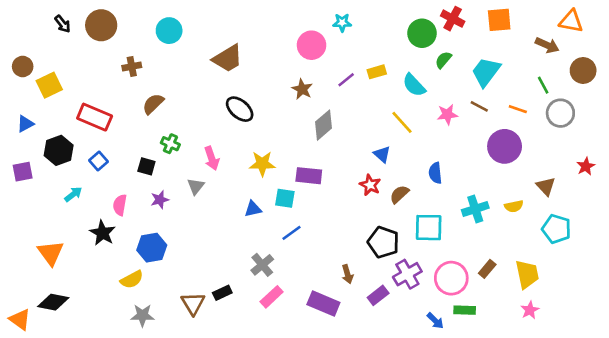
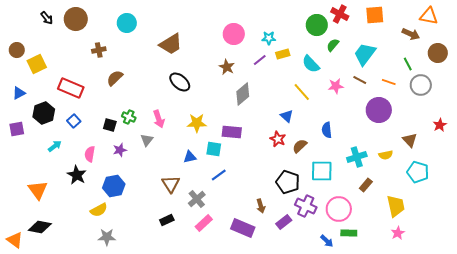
cyan star: (342, 23) -> (269, 38), moved
green cross: (170, 144) -> (129, 117), moved
brown rectangle: (487, 269) -> (366, 185), moved
purple cross: (407, 274) -> (306, 206), turned -35
brown triangle: (193, 303) -> (171, 184), moved

